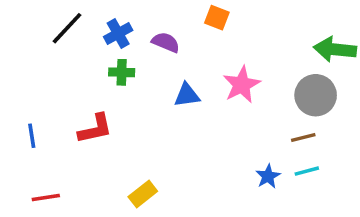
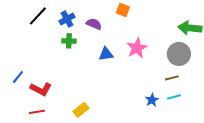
red L-shape: (95, 129) -> (41, 89), moved, turned 40
blue line: (32, 136) -> (18, 77), turned 48
red line: (46, 197) -> (37, 112), moved

